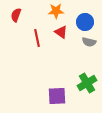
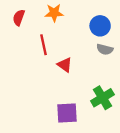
orange star: (56, 11) -> (54, 13), moved
red triangle: (61, 32) -> (65, 65), moved

